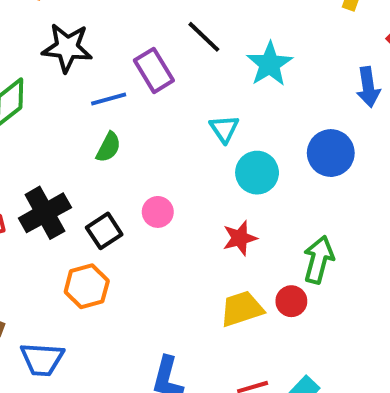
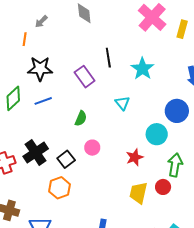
black line: (204, 37) -> (108, 58), turned 42
blue line: (109, 99) -> (43, 101), moved
green semicircle: (108, 147) -> (81, 118), moved
cyan circle: (257, 173) -> (157, 134), moved
yellow trapezoid: (242, 309) -> (138, 193), turned -55

